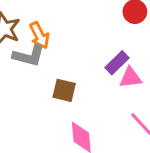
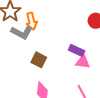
purple rectangle: (117, 63) -> (77, 50), turned 56

